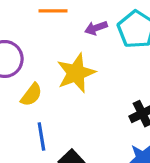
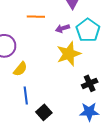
yellow star: (76, 73) -> (69, 54), moved

